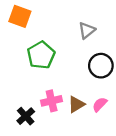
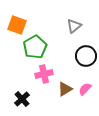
orange square: (20, 16) -> (17, 25), moved
pink cross: (52, 101) -> (44, 74), moved

